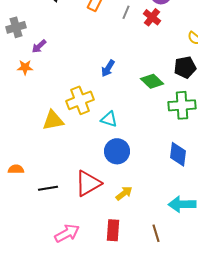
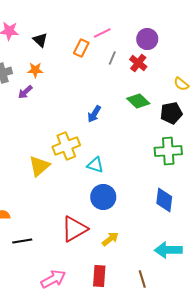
orange star: (25, 67) -> (35, 70), moved
green diamond: (152, 81) -> (138, 101), moved
yellow triangle: (53, 120) -> (39, 166), turned -30
black line: (48, 188) -> (22, 241), moved

